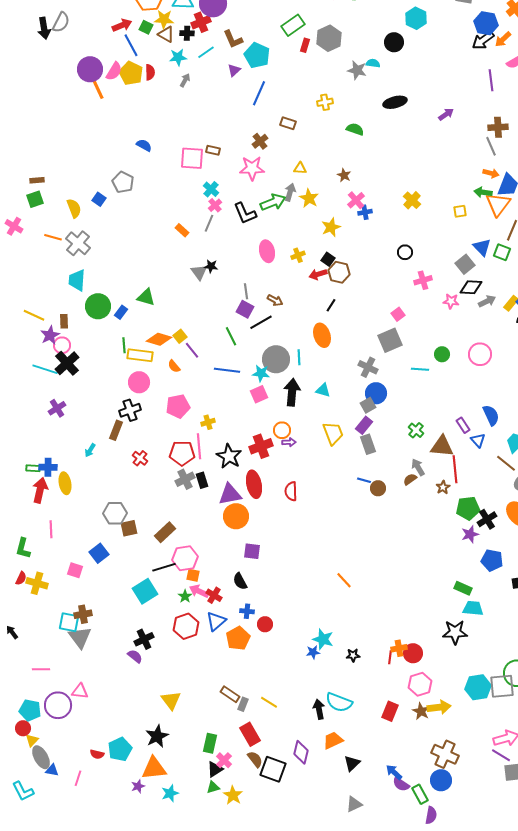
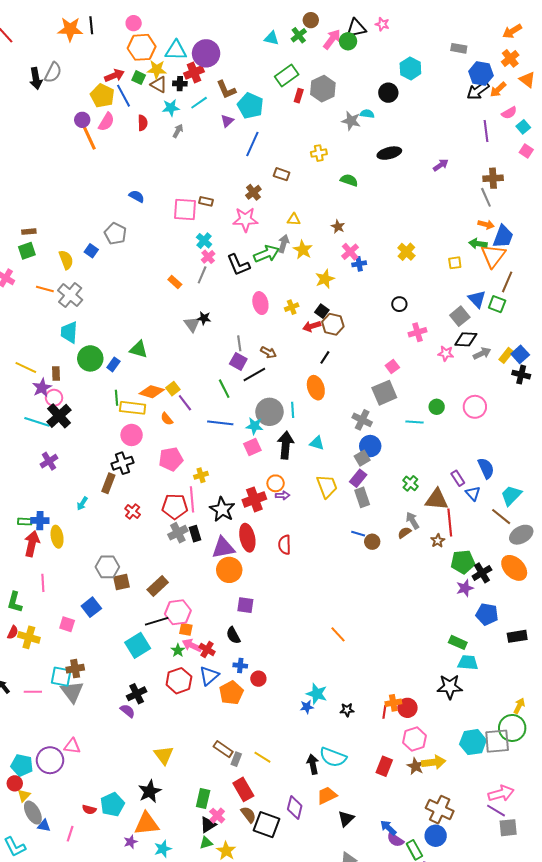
purple circle: (90, 69) -> (82, 120), size x0.6
yellow pentagon: (131, 73) -> (102, 96), moved
pink line: (41, 669) -> (33, 692), moved

